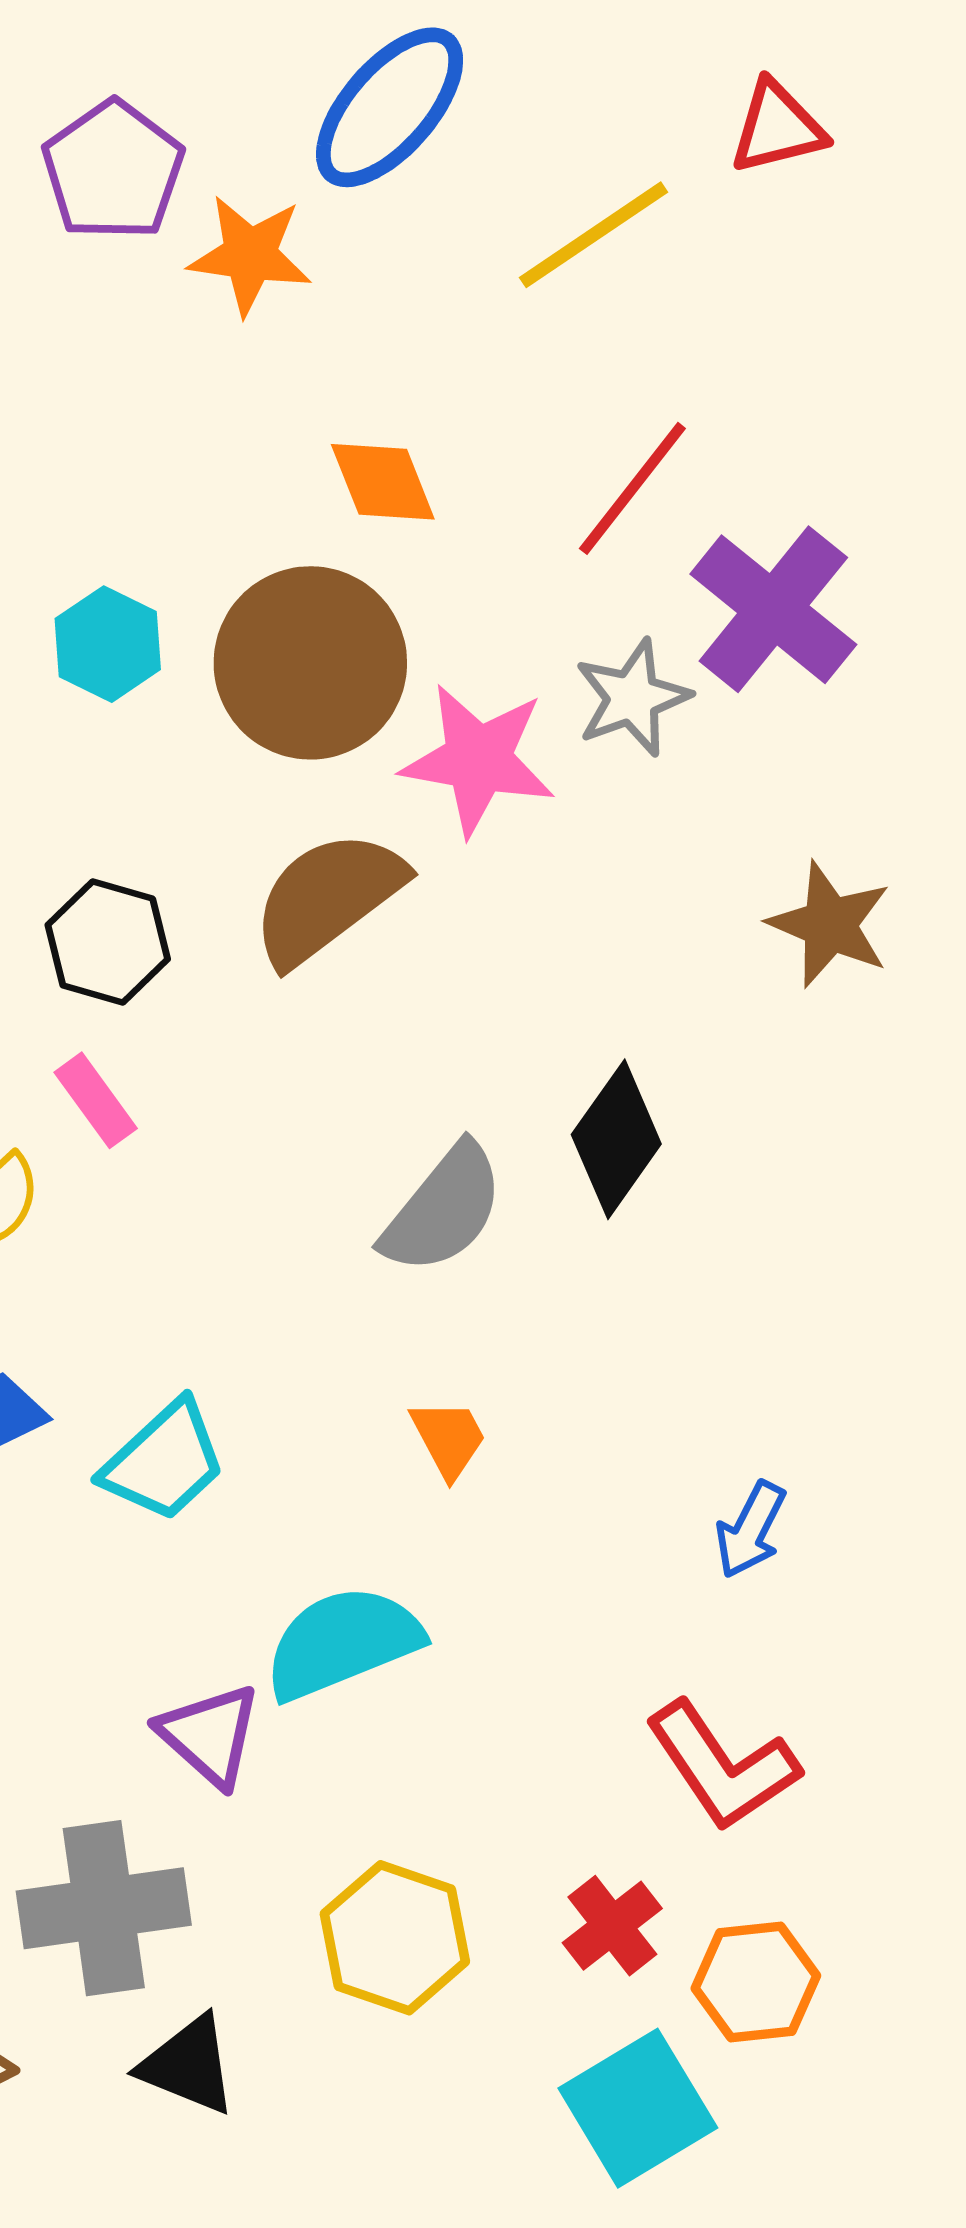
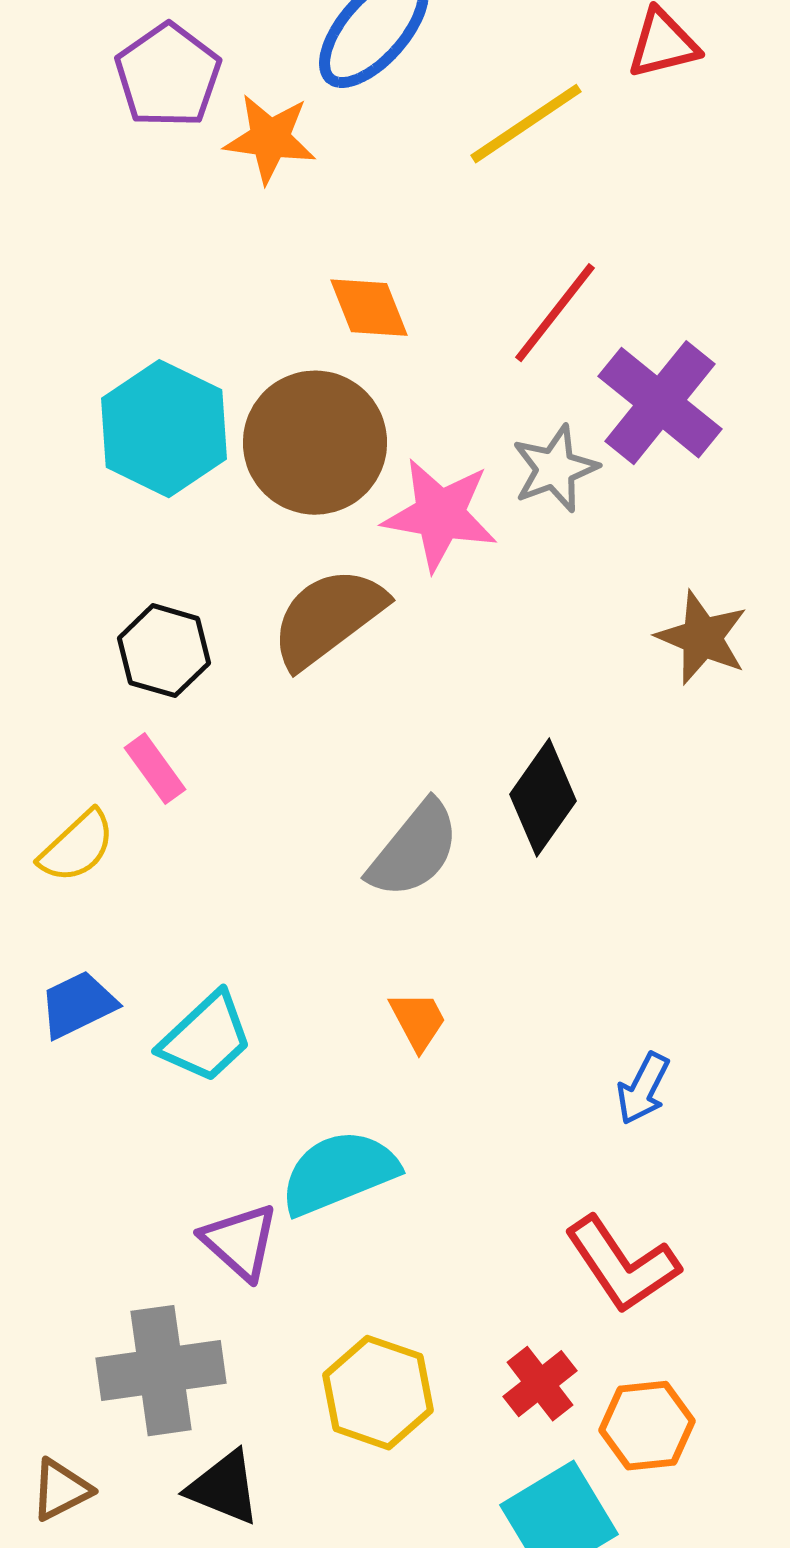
cyan hexagon: (108, 644) -> (164, 429), size x1.6

